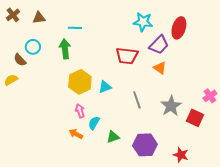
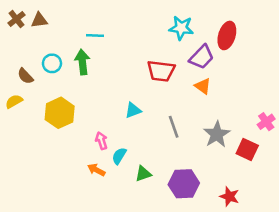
brown triangle: (39, 18) -> (39, 20), moved
cyan circle: (33, 47) -> (52, 63), moved
yellow hexagon: (80, 82) -> (60, 113), moved

